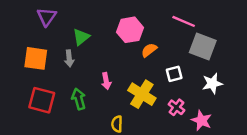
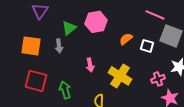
pink hexagon: (130, 30) -> (96, 22), moved
white square: (174, 74) -> (147, 46), moved, turned 32
green arrow: (79, 99) -> (65, 90), moved
pink cross: (176, 107) -> (158, 79), moved, turned 32

